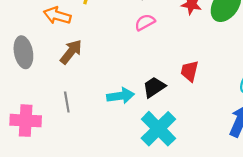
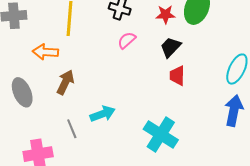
black trapezoid: (154, 87) -> (171, 47), moved
cyan arrow: (120, 96) -> (103, 114), moved

